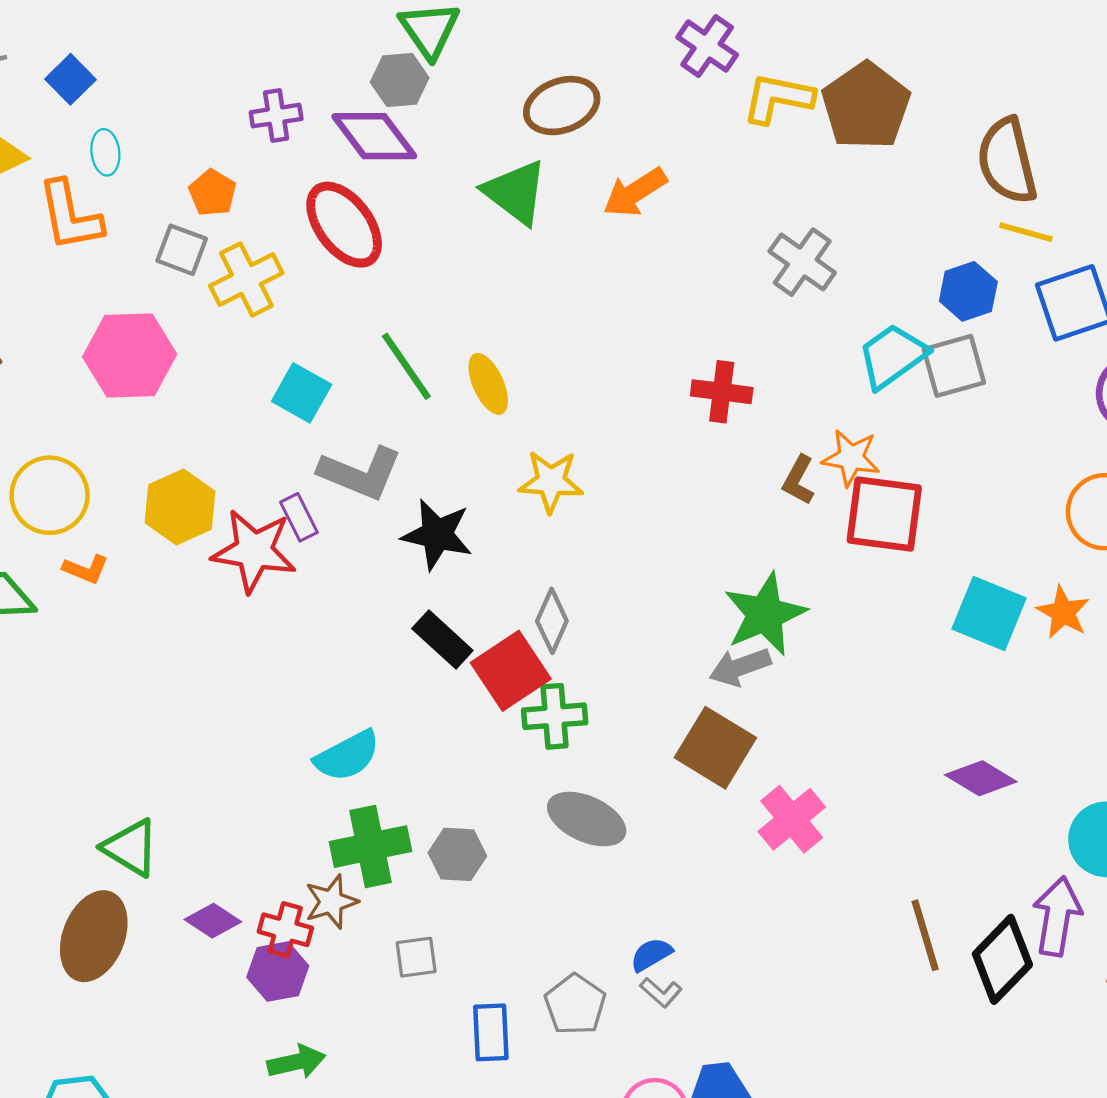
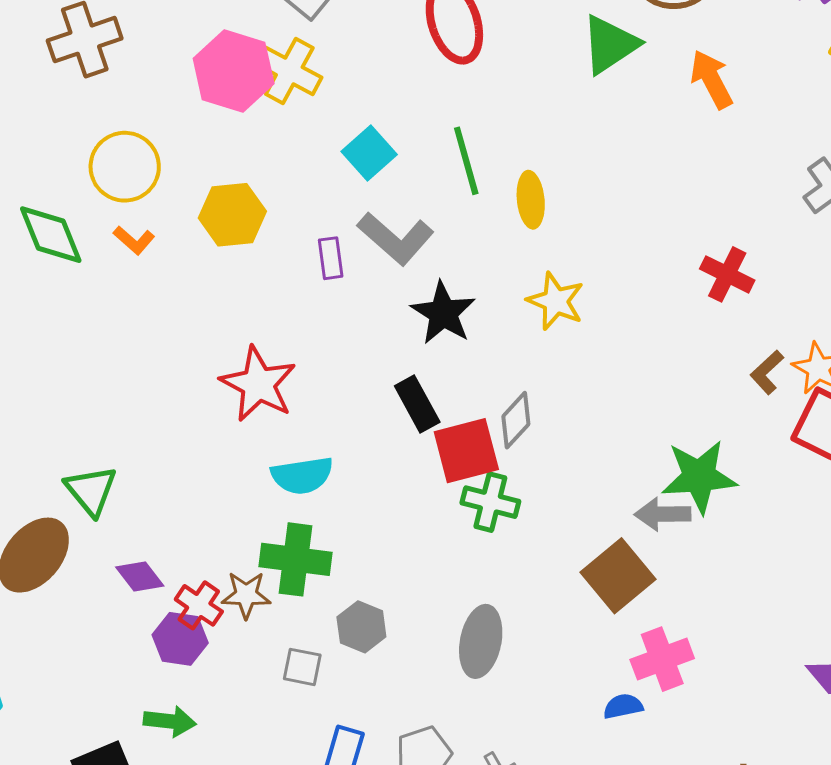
green triangle: (516, 192) -> (610, 44), turned 30
orange arrow: (635, 192) -> (712, 79), turned 76
yellow cross: (246, 279) -> (289, 71), moved, turned 36
red star: (254, 551) -> (258, 384), moved
gray ellipse: (587, 819) -> (481, 641), moved, turned 58
gray hexagon: (457, 854) -> (361, 627), moved
blue semicircle: (651, 955) -> (623, 706), moved

